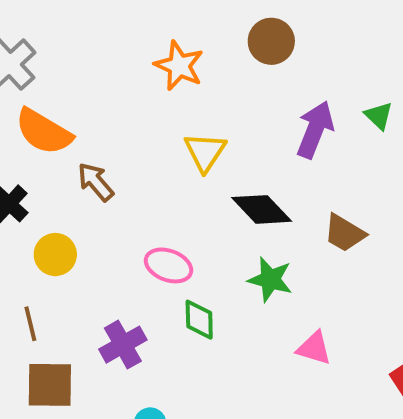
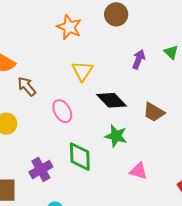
purple arrow: (315, 130) -> (139, 59), size x0.7
pink ellipse: (168, 265) -> (62, 111), moved, turned 40
green diamond: (199, 320) -> (80, 157), size x1.4

